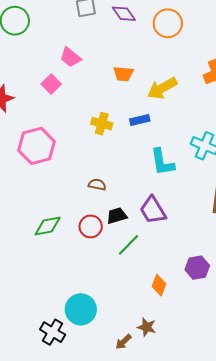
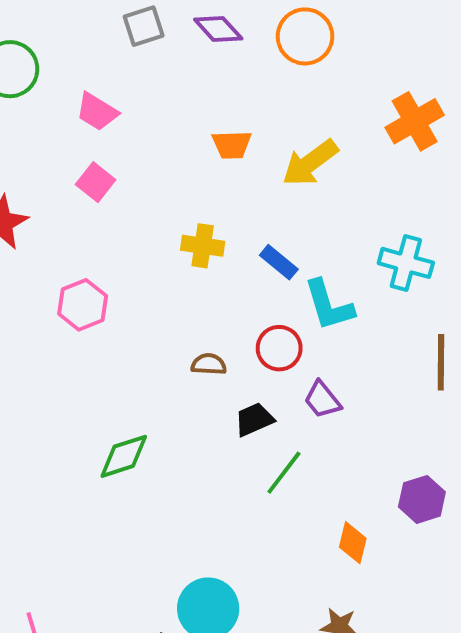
pink trapezoid: (70, 57) -> (97, 112), moved
blue rectangle: (140, 120) -> (279, 262), moved, turned 60
pink hexagon: (36, 146) -> (83, 305), size x0.7
purple trapezoid: (153, 210) -> (322, 400), size x0.7
red circle: (91, 226) -> (279, 348), moved

